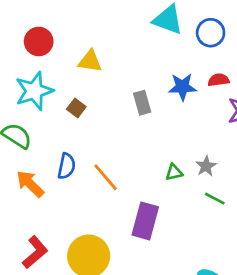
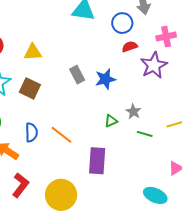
blue circle: (211, 33) -> (122, 23), moved
blue star: (182, 87) -> (105, 79), moved
brown square: (76, 108) -> (30, 88), size x1.5
red L-shape: (35, 252) -> (20, 185), moved

